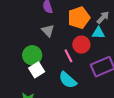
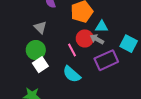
gray arrow: (103, 17) -> (97, 39), moved, turned -104
gray triangle: (48, 31) -> (40, 27), moved

